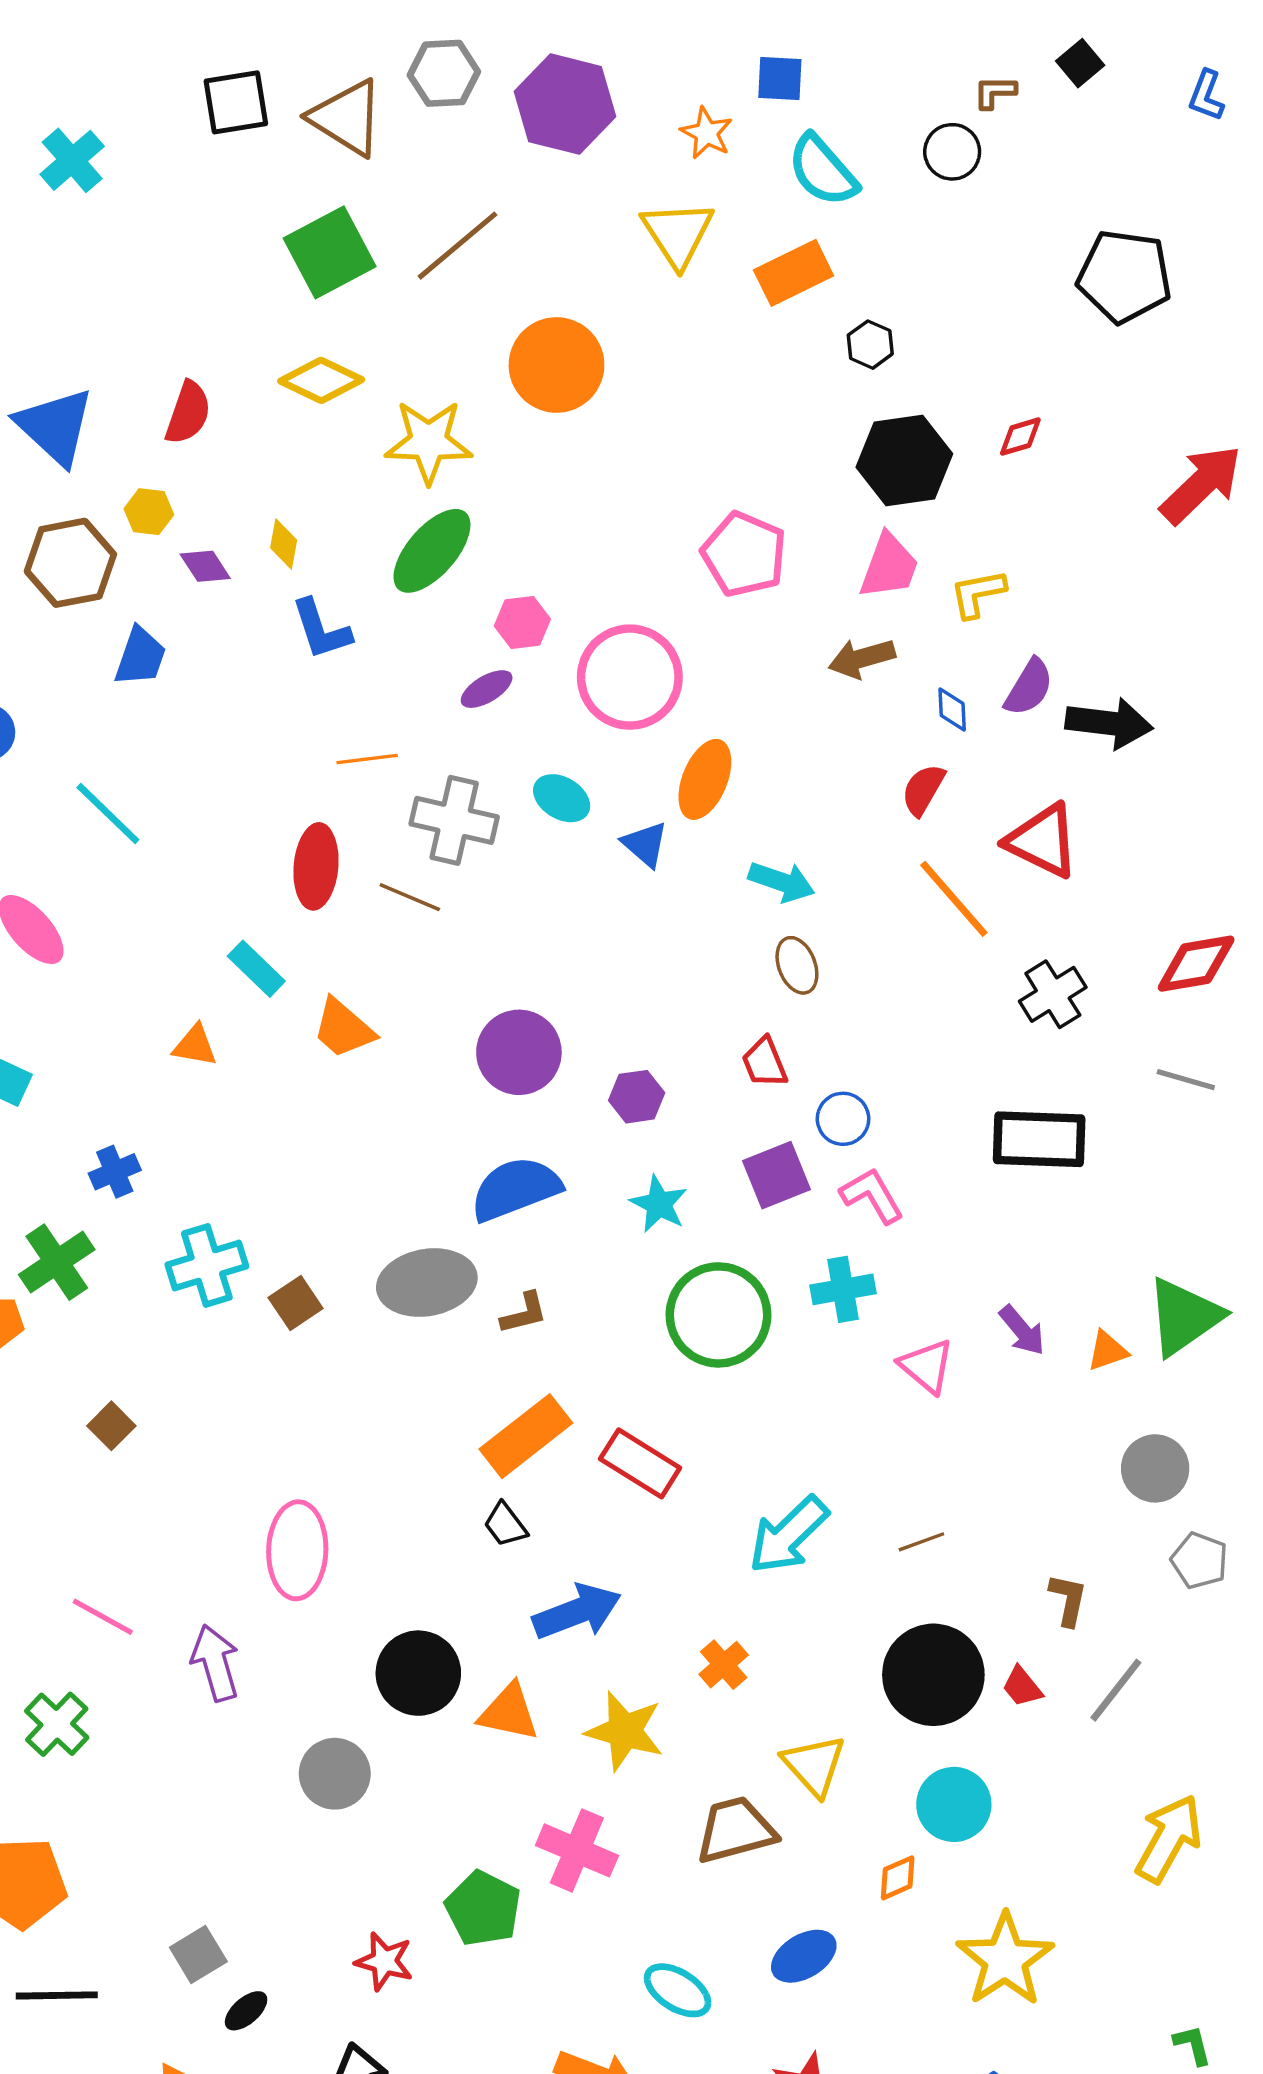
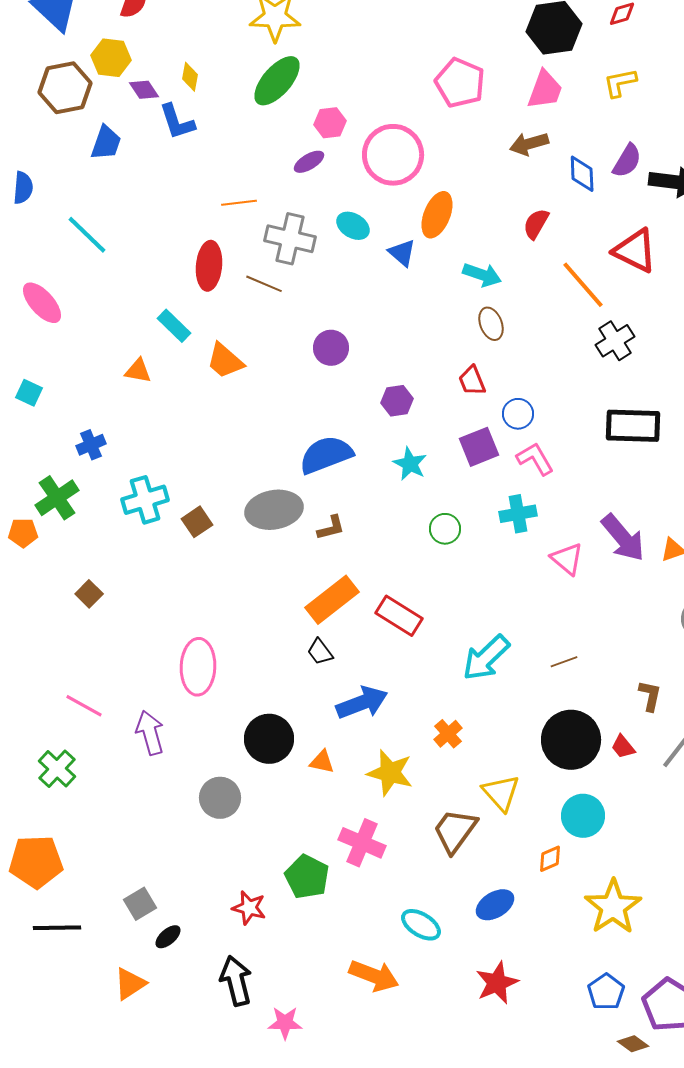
yellow hexagon: (149, 512) -> (111, 58), size x1.4
yellow L-shape: (978, 594) -> (620, 83), moved
blue L-shape: (321, 629) -> (177, 122), moved
blue diamond: (952, 709) -> (582, 174), size x1.4
red semicircle: (923, 790) -> (536, 224), moved
black cross: (1053, 994) -> (615, 341), moved
purple circle: (519, 1052) -> (331, 348), moved, size x0.7
green circle: (718, 1315) -> (445, 529), size x0.5
purple arrow: (1022, 1330) -> (623, 538), size x1.6
orange triangle: (509, 1712) -> (322, 762), size x0.7
brown trapezoid: (736, 1830) -> (455, 831), turned -39

